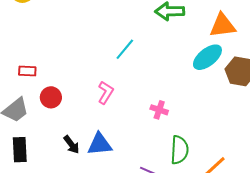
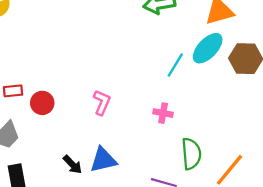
cyan line: (125, 49) -> (175, 65), moved
red circle: (51, 97) -> (42, 103), moved

